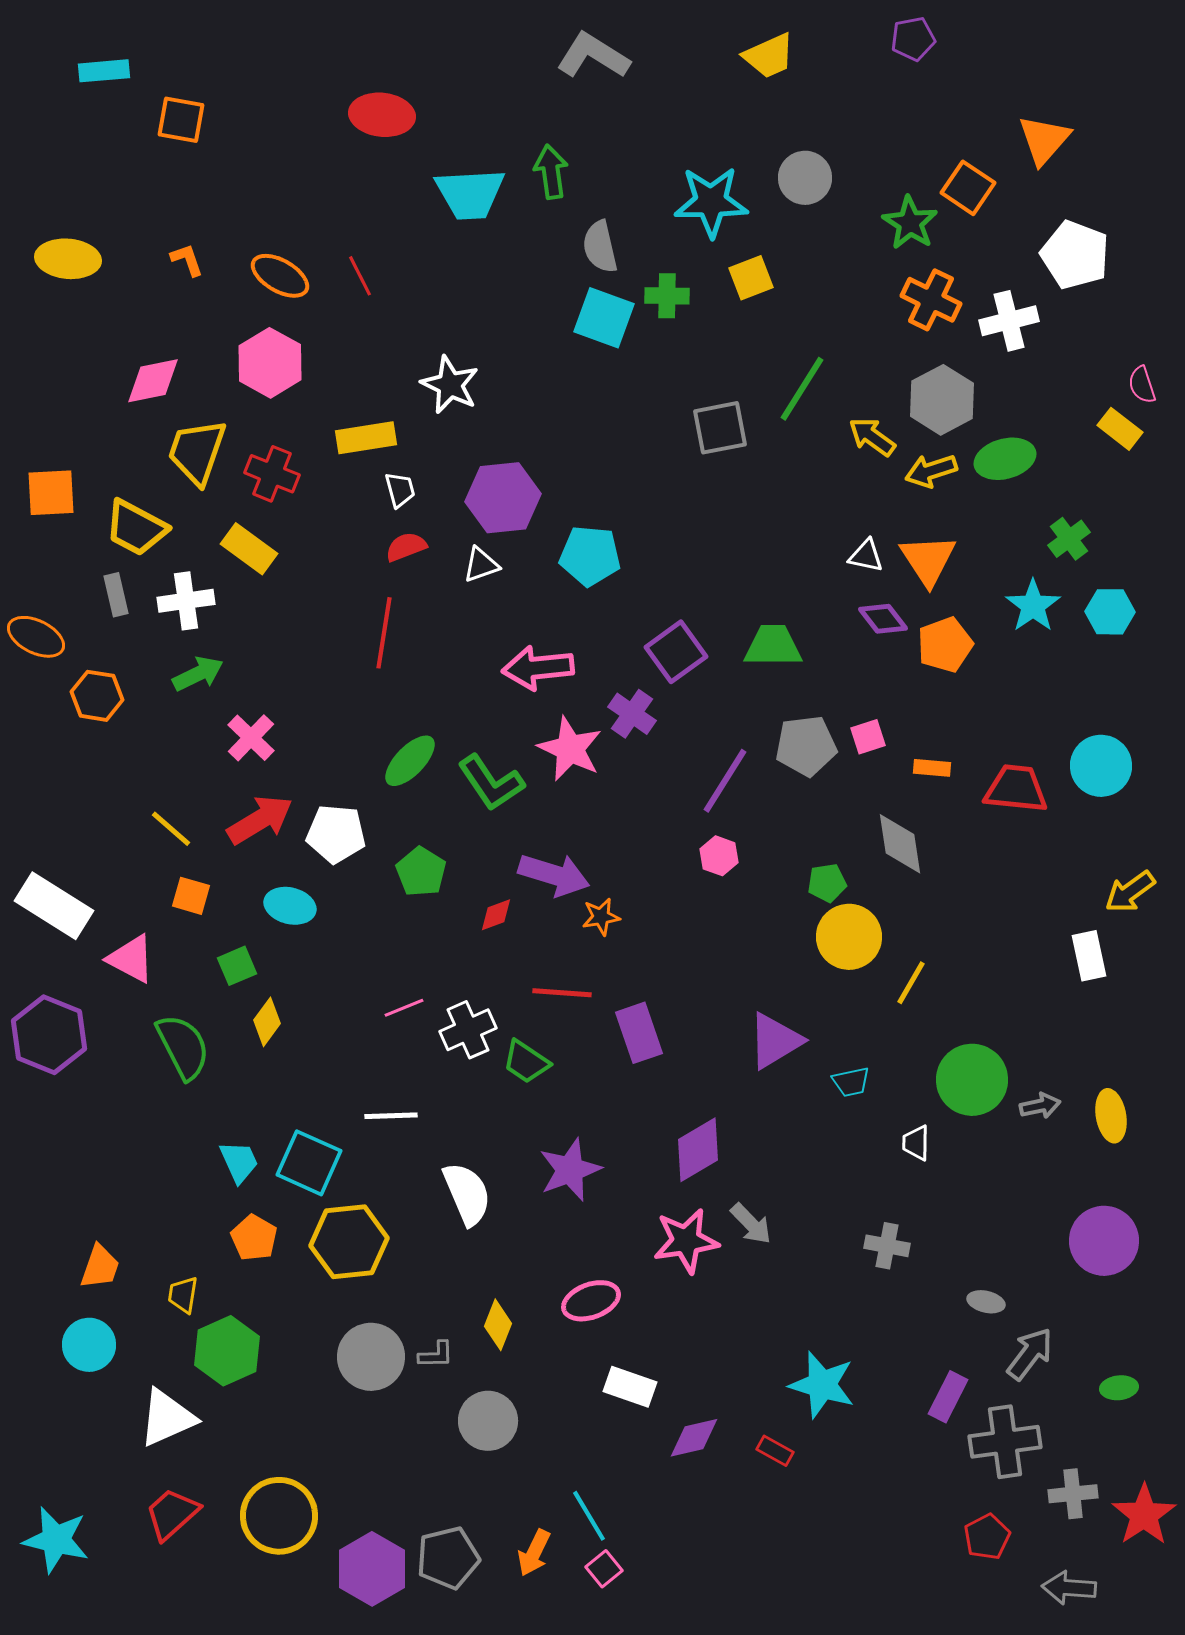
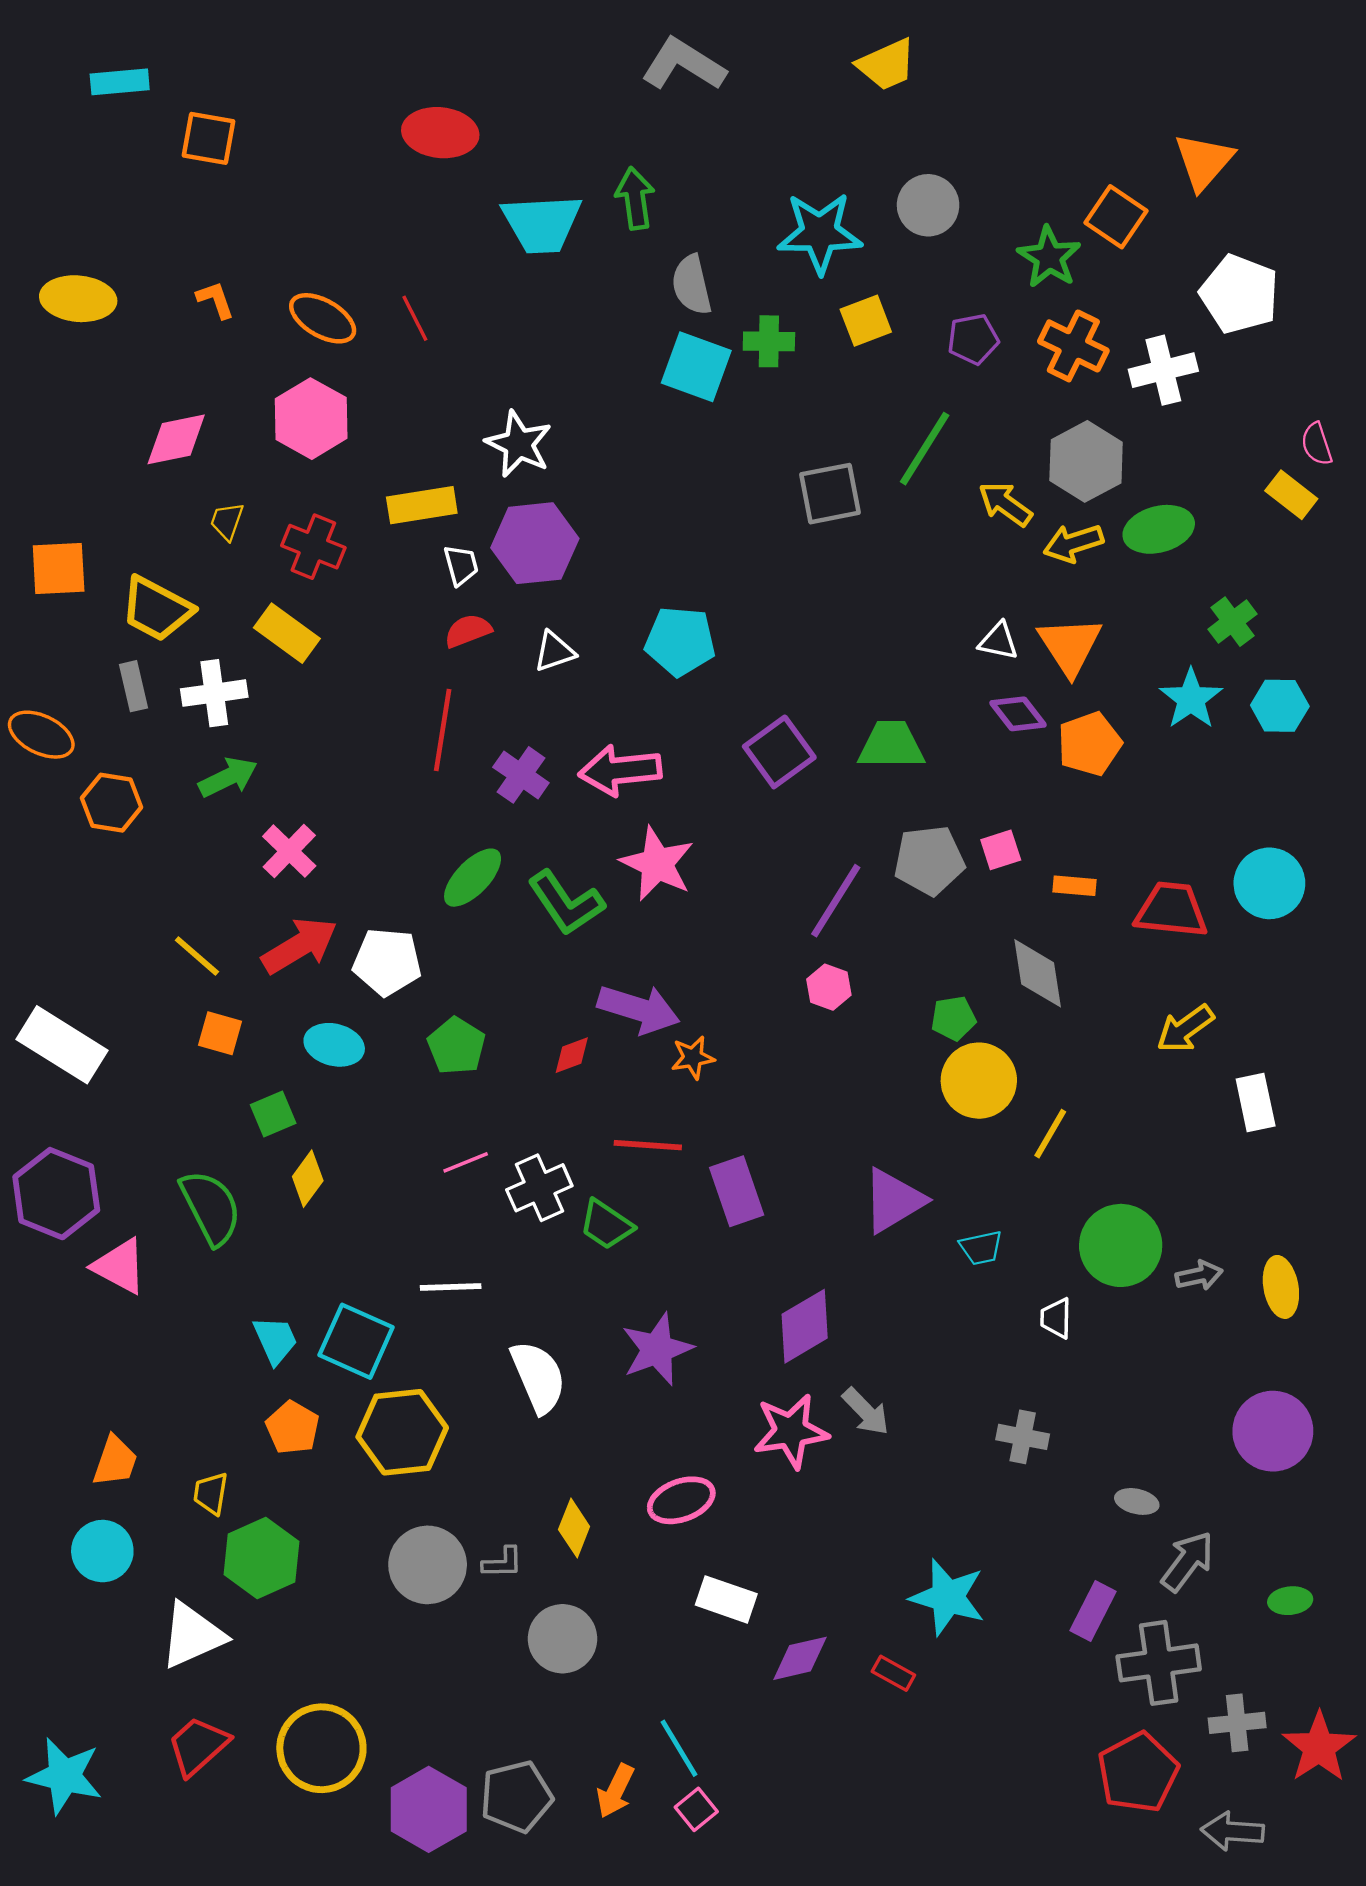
purple pentagon: (913, 39) -> (973, 339), moved
yellow trapezoid: (197, 452) -> (227, 521), size x0.5
purple hexagon: (503, 498) -> (535, 543), moved
purple cross: (632, 714) -> (521, 775), moved
green pentagon: (421, 872) -> (456, 1046), moved
yellow arrow: (1130, 892) -> (1185, 1029), moved
pink triangle: (131, 959) -> (120, 1266), moved
red pentagon: (987, 1537) -> (1138, 1772), size x1.5

